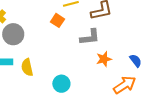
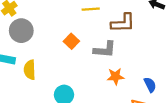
orange square: (58, 20) -> (71, 41), moved

